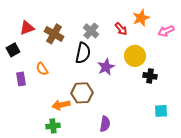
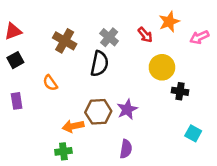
red triangle: (27, 28) -> (13, 31), moved
purple star: (106, 67) -> (127, 109), moved
purple rectangle: (21, 79) -> (17, 101), moved
cyan square: (161, 111) -> (193, 133), turned 32

